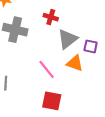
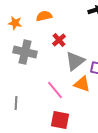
red cross: (51, 17) -> (59, 40), turned 32

